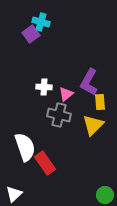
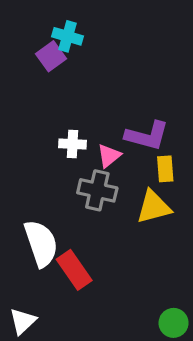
purple L-shape: (89, 82) -> (147, 136), turned -104
yellow triangle: (93, 125) -> (154, 207), turned 30

